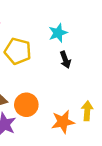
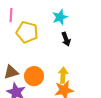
yellow arrow: (87, 111) -> (63, 75), moved

